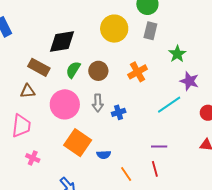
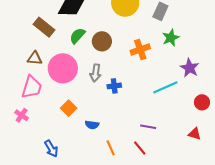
green star: (177, 54) -> (171, 38), moved
brown triangle: (28, 91) -> (35, 58), moved
pink trapezoid: (21, 126) -> (32, 87), moved
orange square: (78, 143) -> (69, 108), size x0.6
red line: (155, 169) -> (140, 148), turned -35

